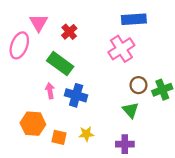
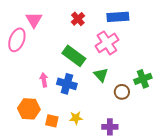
red cross: (69, 32) -> (78, 19), moved
green rectangle: (60, 64) -> (74, 56), moved
brown circle: (138, 85) -> (122, 92), moved
green triangle: (131, 110) -> (101, 75), moved

